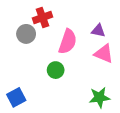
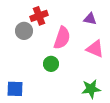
purple triangle: (98, 31) -> (90, 19), moved
blue square: (16, 97) -> (15, 89), turned 30

